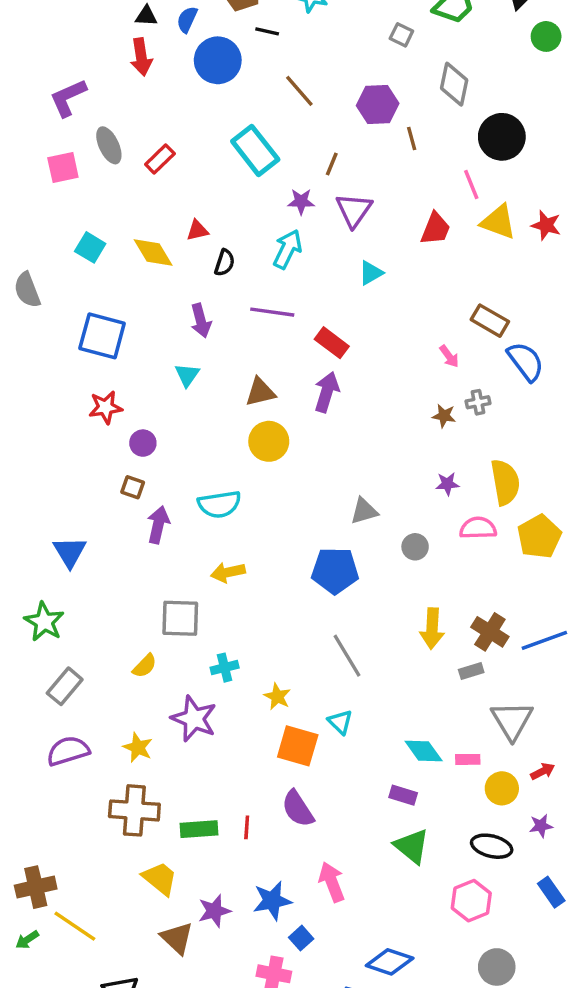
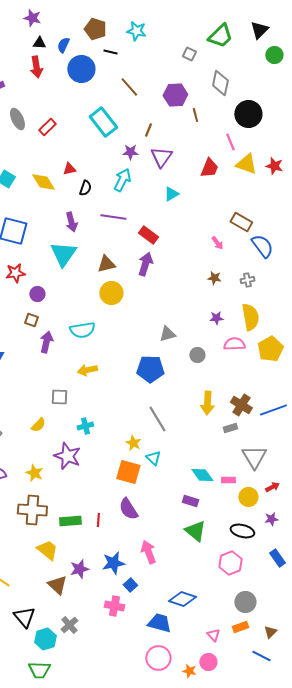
cyan triangle: (187, 375) -> (63, 254), size x1.8
gray cross: (478, 402) -> (247, 280), moved
gray square: (180, 618) -> (59, 397), size x0.7
yellow star: (277, 696) -> (133, 443), moved

